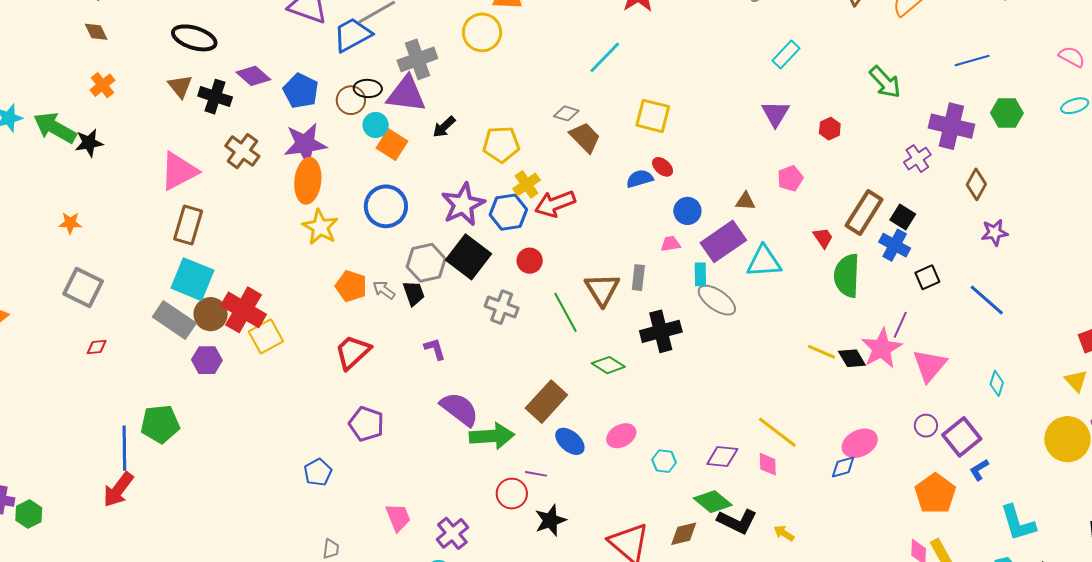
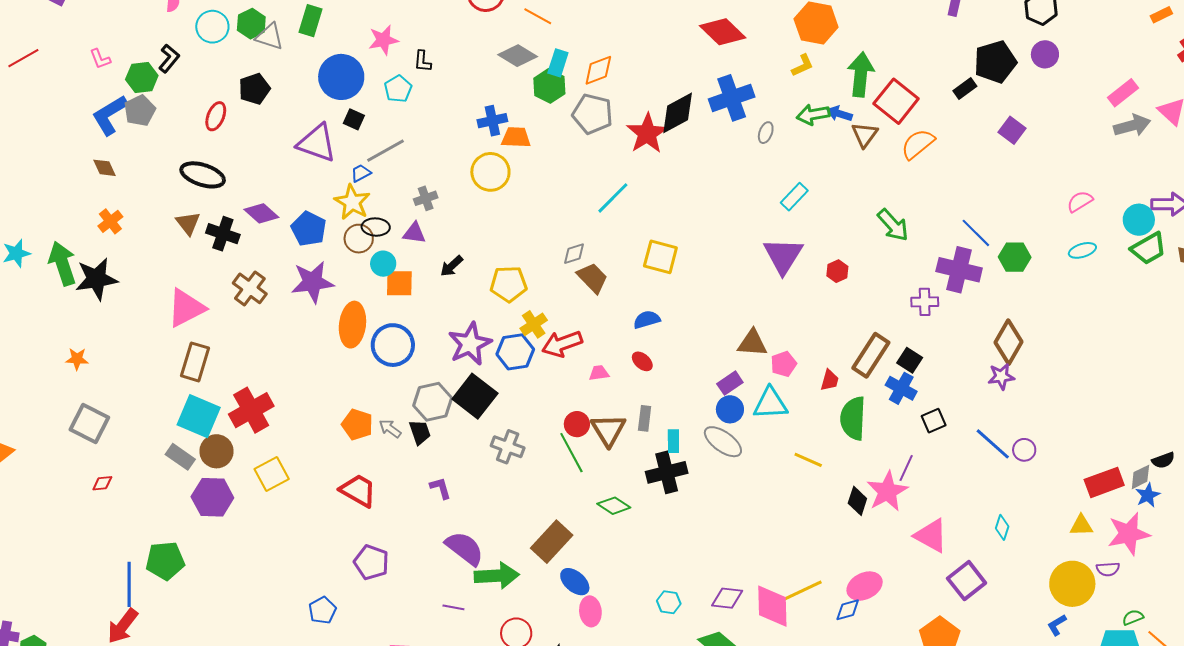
blue trapezoid: (352, 35) -> (361, 173), size x0.5
pink semicircle: (1072, 57) -> (1080, 201), turned -60
gray cross: (417, 59) -> (426, 198), size x0.6
blue line: (972, 60) -> (976, 233), moved, turned 60
purple triangle: (406, 94) -> (414, 233), size x0.6
gray diamond: (566, 113) -> (574, 254), turned -35
purple triangle: (775, 114) -> (783, 256), size x1.4
green arrow: (55, 128) -> (62, 264), turned 42
black star: (89, 143) -> (96, 279), size x1.5
orange square: (392, 145) -> (399, 283), turned -32
purple cross: (917, 159) -> (925, 302), turned 32
red ellipse: (663, 167) -> (642, 361), moved
pink pentagon: (790, 178) -> (784, 364), moved
orange ellipse: (308, 181) -> (352, 325), moved
brown diamond: (976, 184) -> (1009, 342), moved, size x1.4
brown triangle: (745, 201) -> (752, 343), size x1.5
blue circle: (687, 211) -> (730, 409), moved
yellow star: (320, 227) -> (352, 202), moved
red trapezoid: (823, 238) -> (830, 380), turned 50
purple rectangle: (723, 241) -> (730, 383), size x0.6
pink trapezoid: (671, 244) -> (599, 373), moved
red circle: (530, 261) -> (577, 424), moved
cyan rectangle: (700, 274) -> (673, 441), moved
red cross: (244, 310) -> (251, 410), moved, turned 30
gray rectangle: (174, 320) -> (180, 457), size x0.7
red trapezoid: (353, 352) -> (358, 490), turned 72
yellow line: (822, 352) -> (808, 460), moved
black diamond: (852, 358) -> (857, 501), turned 48
purple hexagon: (207, 360) -> (212, 497), size x1.4
pink triangle: (930, 365) -> (931, 536), moved, turned -42
yellow triangle: (1076, 381) -> (1081, 525), turned -50
purple circle: (926, 426) -> (1024, 450), moved
yellow line: (777, 432) -> (801, 591), moved, turned -63
pink ellipse: (621, 436) -> (590, 611), moved, turned -68
pink diamond: (768, 464) -> (772, 606), size x1.8
blue L-shape: (979, 470) -> (1057, 625), moved
purple line: (536, 474) -> (453, 607), moved

